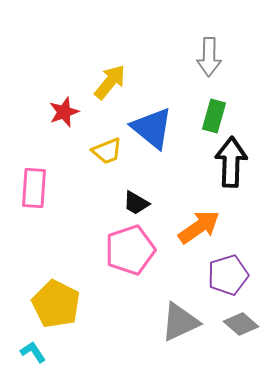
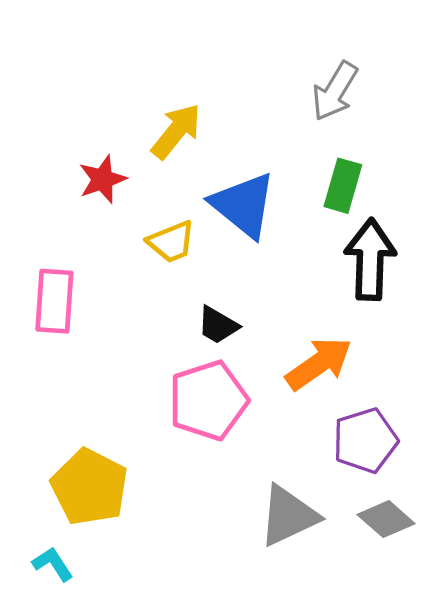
gray arrow: (209, 57) -> (335, 91), turned 30

